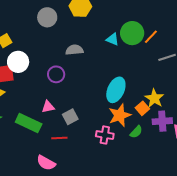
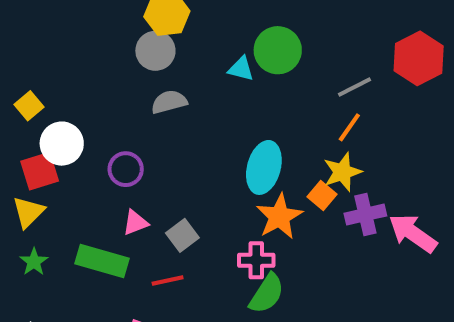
gray circle: (47, 17) -> (155, 51), moved
orange line: (151, 37) -> (349, 127), moved
purple circle: (56, 74) -> (126, 169), moved
yellow star: (154, 98) -> (342, 172), turned 30
green semicircle: (136, 132) -> (267, 294), moved, size x1.5

